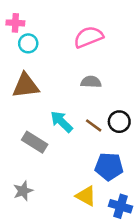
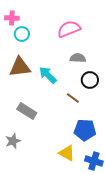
gray semicircle: (91, 82) -> (78, 58), moved
cyan arrow: (62, 122) -> (48, 75), moved
black circle: (119, 122) -> (90, 80), moved
gray star: (23, 191) -> (13, 141), moved

